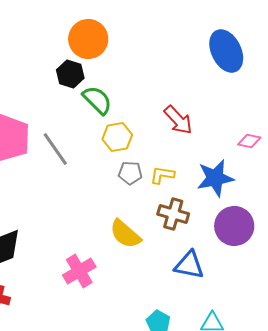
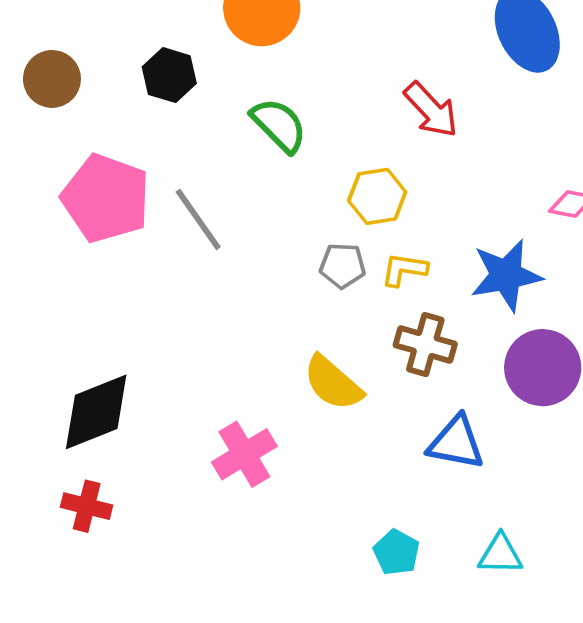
black hexagon: (70, 74) -> (169, 75), moved
red arrow: (178, 120) -> (431, 110), moved
yellow hexagon: (117, 137) -> (377, 196), moved

